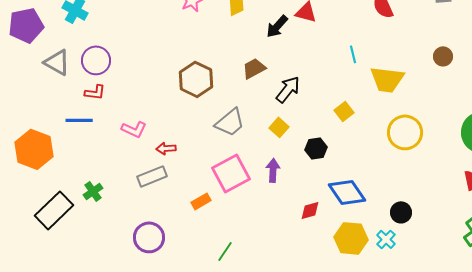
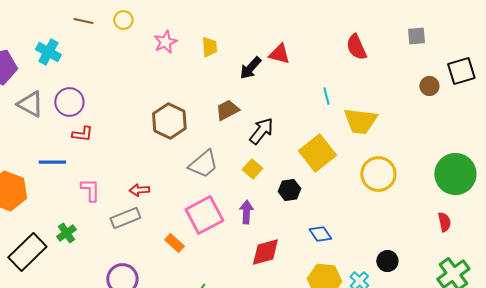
brown circle: (443, 56) -> (429, 86), moved
red L-shape: (95, 92) -> (82, 134), moved
yellow square: (344, 111) -> (317, 153), size x1.8
pink L-shape: (134, 129) -> (90, 190), moved, turned -115
blue diamond: (347, 192) -> (320, 234), size x0.6
orange rectangle: (201, 201) -> (174, 243), turned 72
red diamond: (310, 210) -> (265, 252), moved, size x1.5
black circle: (401, 212) -> (387, 261), moved

